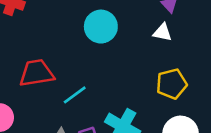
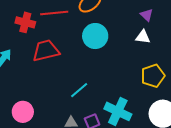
red trapezoid: (37, 73) -> (46, 51), moved

